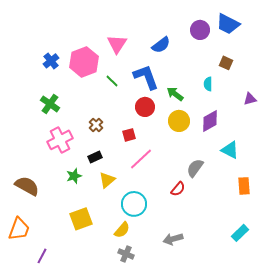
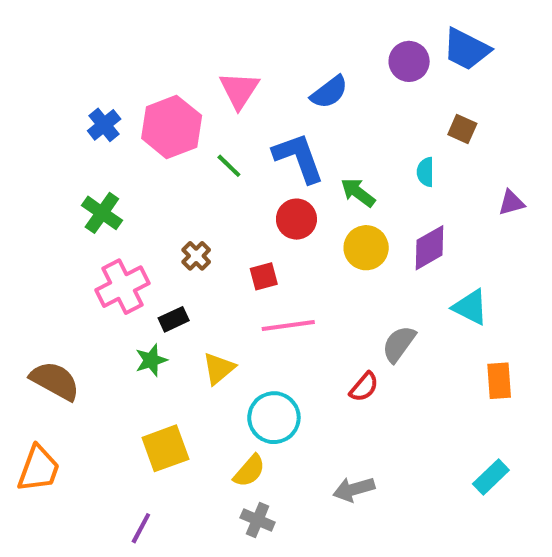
black rectangle: (95, 157) -> (174, 319), moved
pink line: (141, 159) -> (288, 326), turned 35
purple line: (42, 256) -> (141, 528), moved

